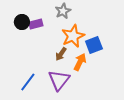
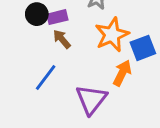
brown arrow: (61, 54) -> (62, 39), moved, turned 104
blue line: (28, 82) -> (46, 77), moved

